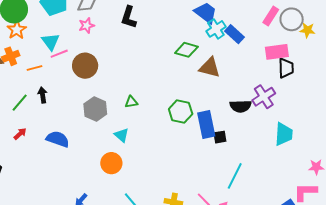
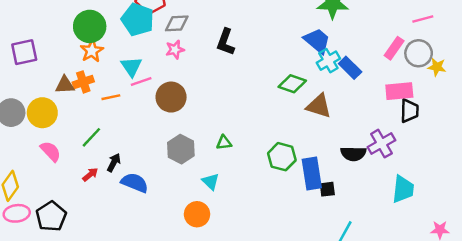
black arrow: (43, 95) -> (114, 163), moved, turned 35

